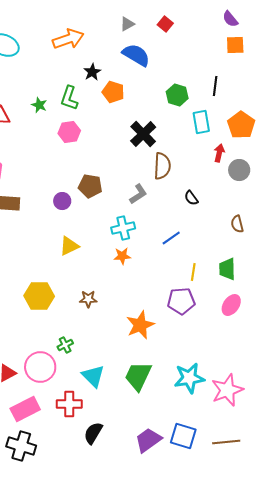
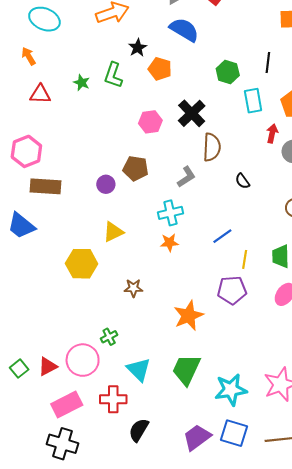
pink hexagon: (69, 132) -> (150, 122), moved
blue line: (171, 238) -> (222, 236), moved
yellow hexagon: (39, 296) -> (82, 264), moved
cyan star: (189, 378) -> (231, 390), moved

